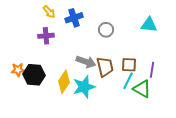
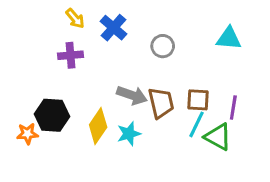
blue cross: (74, 18) -> (113, 28), turned -30
orange star: (18, 70) -> (27, 134), moved
cyan star: (84, 87) -> (129, 134), size x0.7

